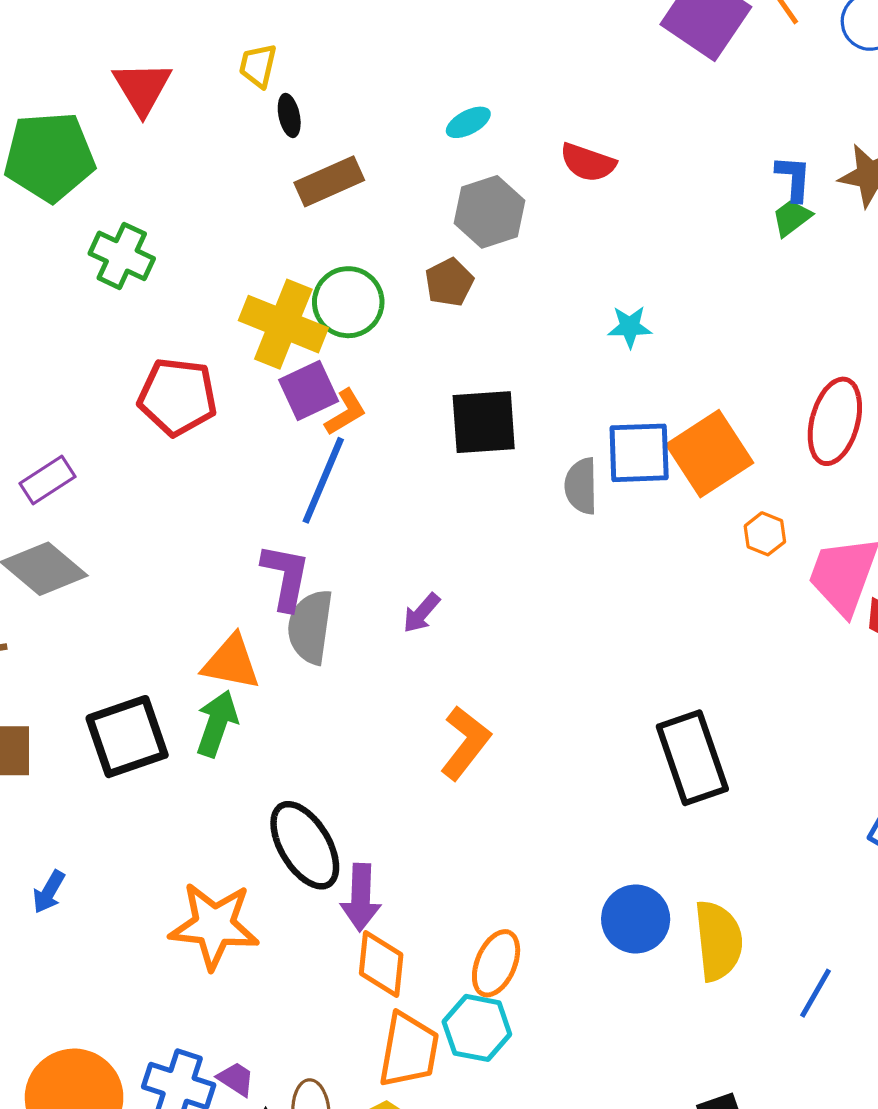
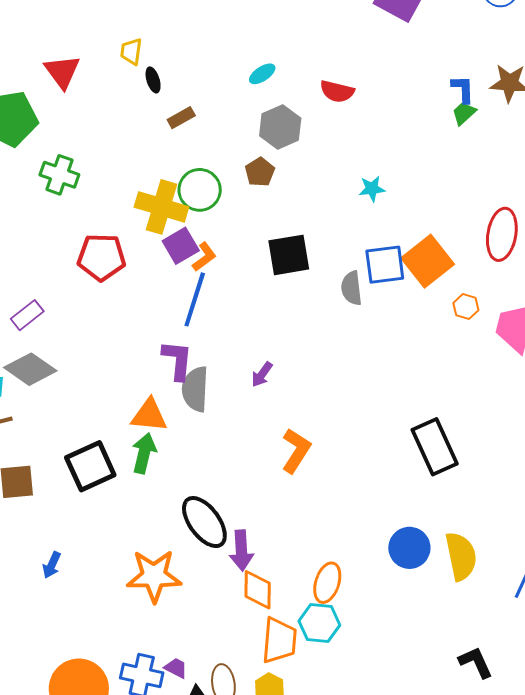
brown rectangle: (329, 181) -> (181, 118), size x0.7

